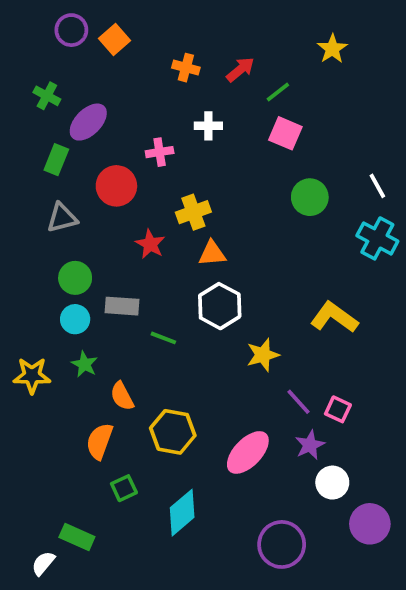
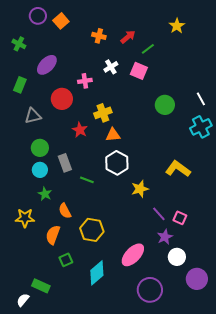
green cross: (47, 96) -> (19, 44), moved
white cross: (208, 126) -> (111, 67), turned -32
pink square: (285, 133) -> (139, 71), moved
green rectangle: (56, 160) -> (20, 85), moved
cyan cross: (377, 238) -> (201, 127), turned 35
gray rectangle: (122, 306) -> (65, 163), turned 66
yellow star: (32, 376) -> (25, 218), moved
pink ellipse: (248, 452) -> (133, 255), moved

